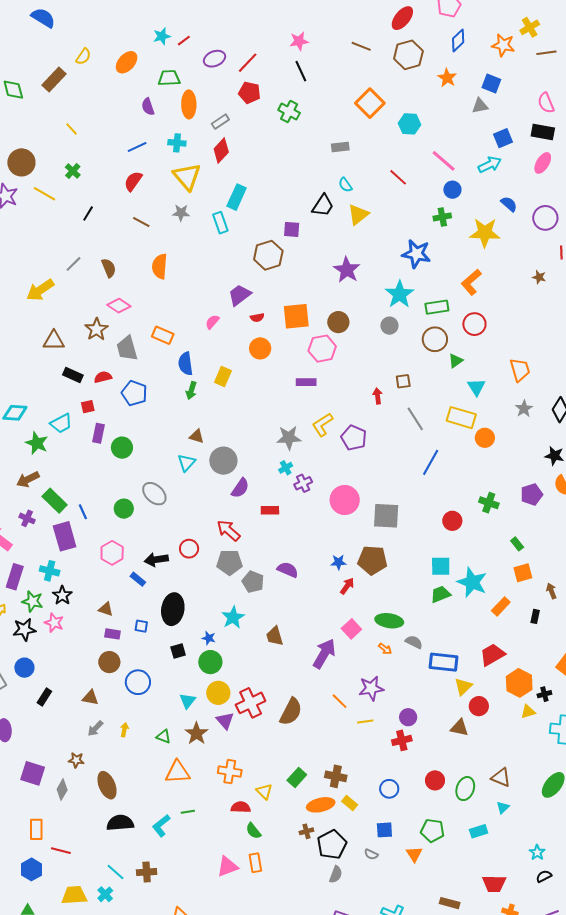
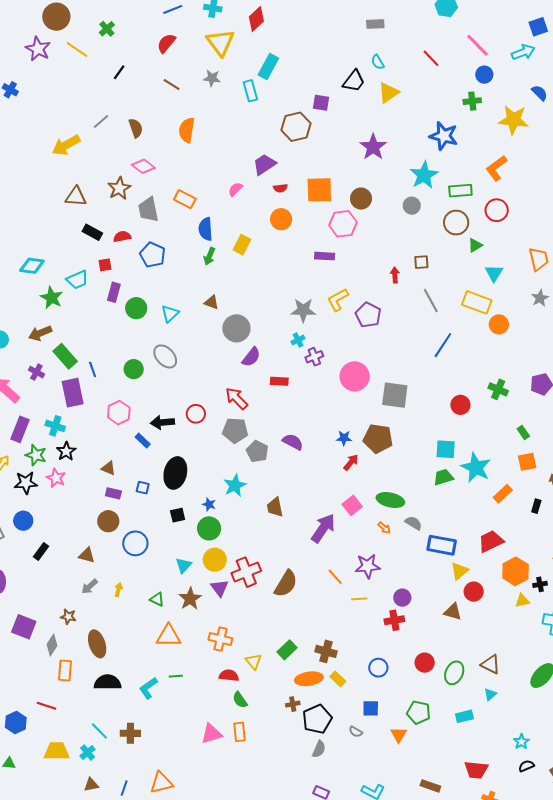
cyan triangle: (186, 463) -> (170, 314), moved
orange rectangle: (36, 829) -> (65, 671), moved

